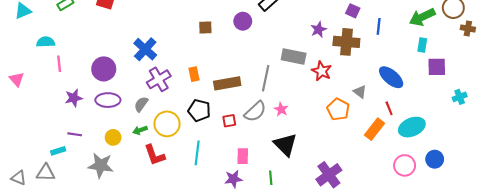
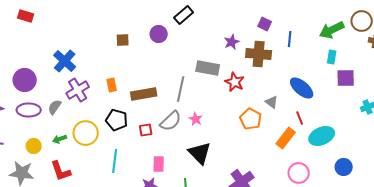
gray semicircle: (141, 104) -> (55, 107), moved
red L-shape: (155, 155) -> (61, 171), moved
pink circle: (405, 165) -> (299, 173), moved

